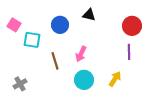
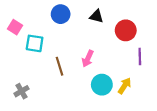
blue circle: (60, 25) -> (61, 14), moved
red circle: (132, 26) -> (126, 30), moved
cyan circle: (84, 80) -> (102, 85), moved

